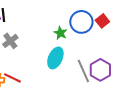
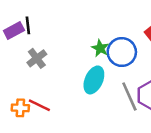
blue circle: (81, 22) -> (122, 52), moved

